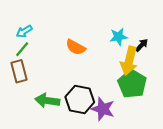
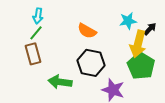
cyan arrow: (24, 31) -> (38, 16), turned -49
black hexagon: (80, 100) -> (91, 63), moved

